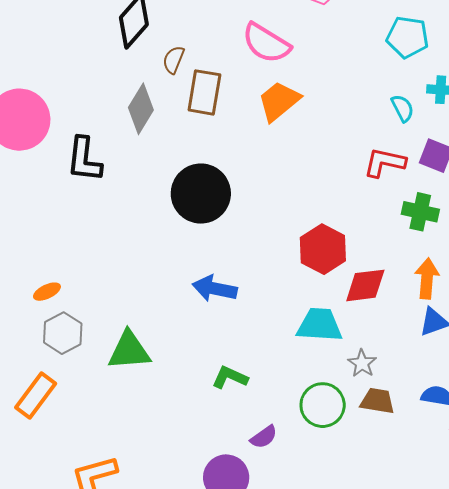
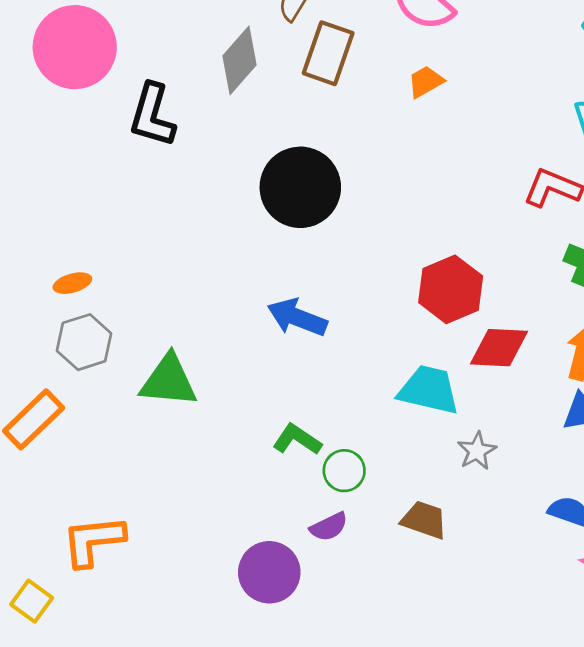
orange trapezoid: (279, 101) -> (426, 82), size x0.6
brown trapezoid: (377, 401) -> (424, 520), moved
green circle: (323, 405) -> (344, 471), moved, size x0.7

